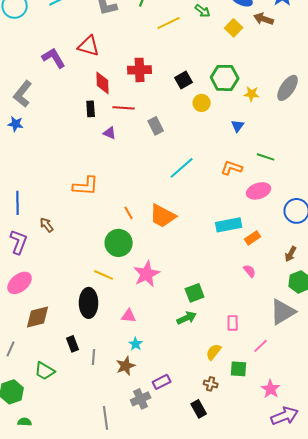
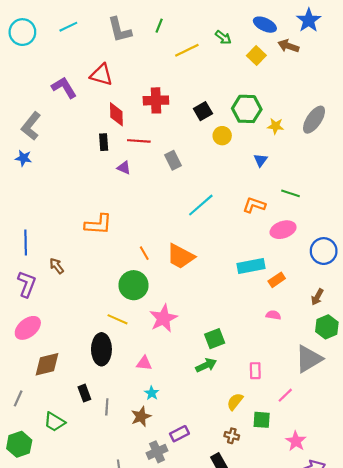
pink semicircle: (250, 271) -> (273, 315), turned -40

